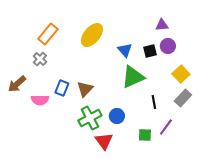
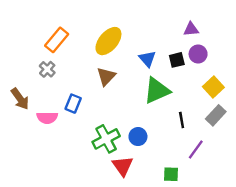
brown arrow: (17, 84) -> (20, 99), turned -84
brown triangle: (85, 89) -> (106, 76), moved
green square: (145, 135) -> (171, 174), moved

